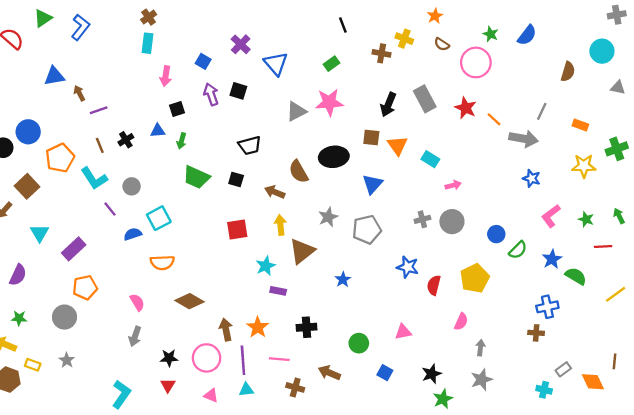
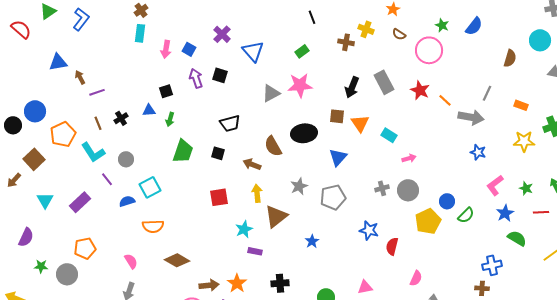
pink arrow: (166, 76) -> (166, 49), moved
green trapezoid: (196, 177) -> (183, 151), turned -95
purple rectangle: (74, 249) -> (80, 202), moved
blue star: (552, 259) -> (505, 213), moved
yellow pentagon: (475, 278) -> (428, 221), moved
green star: (19, 318) -> (41, 266), moved
brown arrow: (226, 330) -> (209, 285), turned 96

